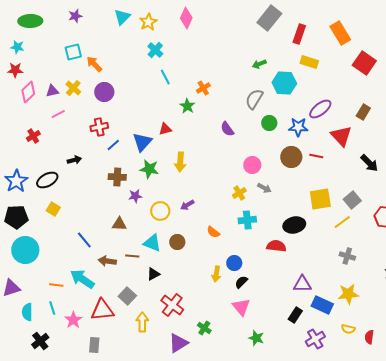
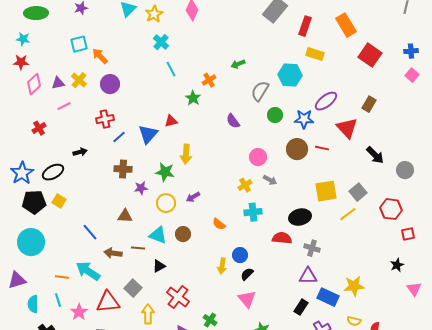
green arrow: (259, 64) -> (238, 64), moved
green star: (149, 169) -> (165, 172), moved
black pentagon: (16, 217) -> (34, 202), moved
gray cross: (347, 256) -> (312, 248), moved

